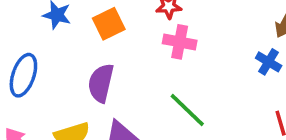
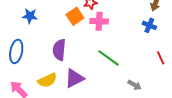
orange square: (109, 24) -> (75, 16), moved

